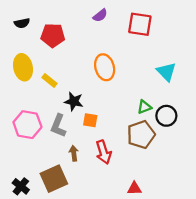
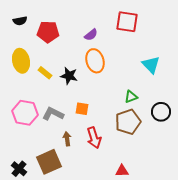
purple semicircle: (100, 15) -> (91, 35), moved
black star: (74, 101) -> (69, 76), moved
black circle: (166, 116) -> (161, 112), moved
gray L-shape: (58, 126) -> (53, 114), turned 95

